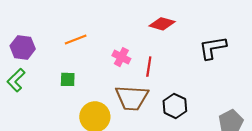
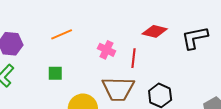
red diamond: (162, 24) -> (155, 31), moved

